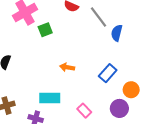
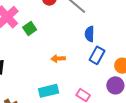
blue semicircle: (117, 33) -> (90, 34), moved

